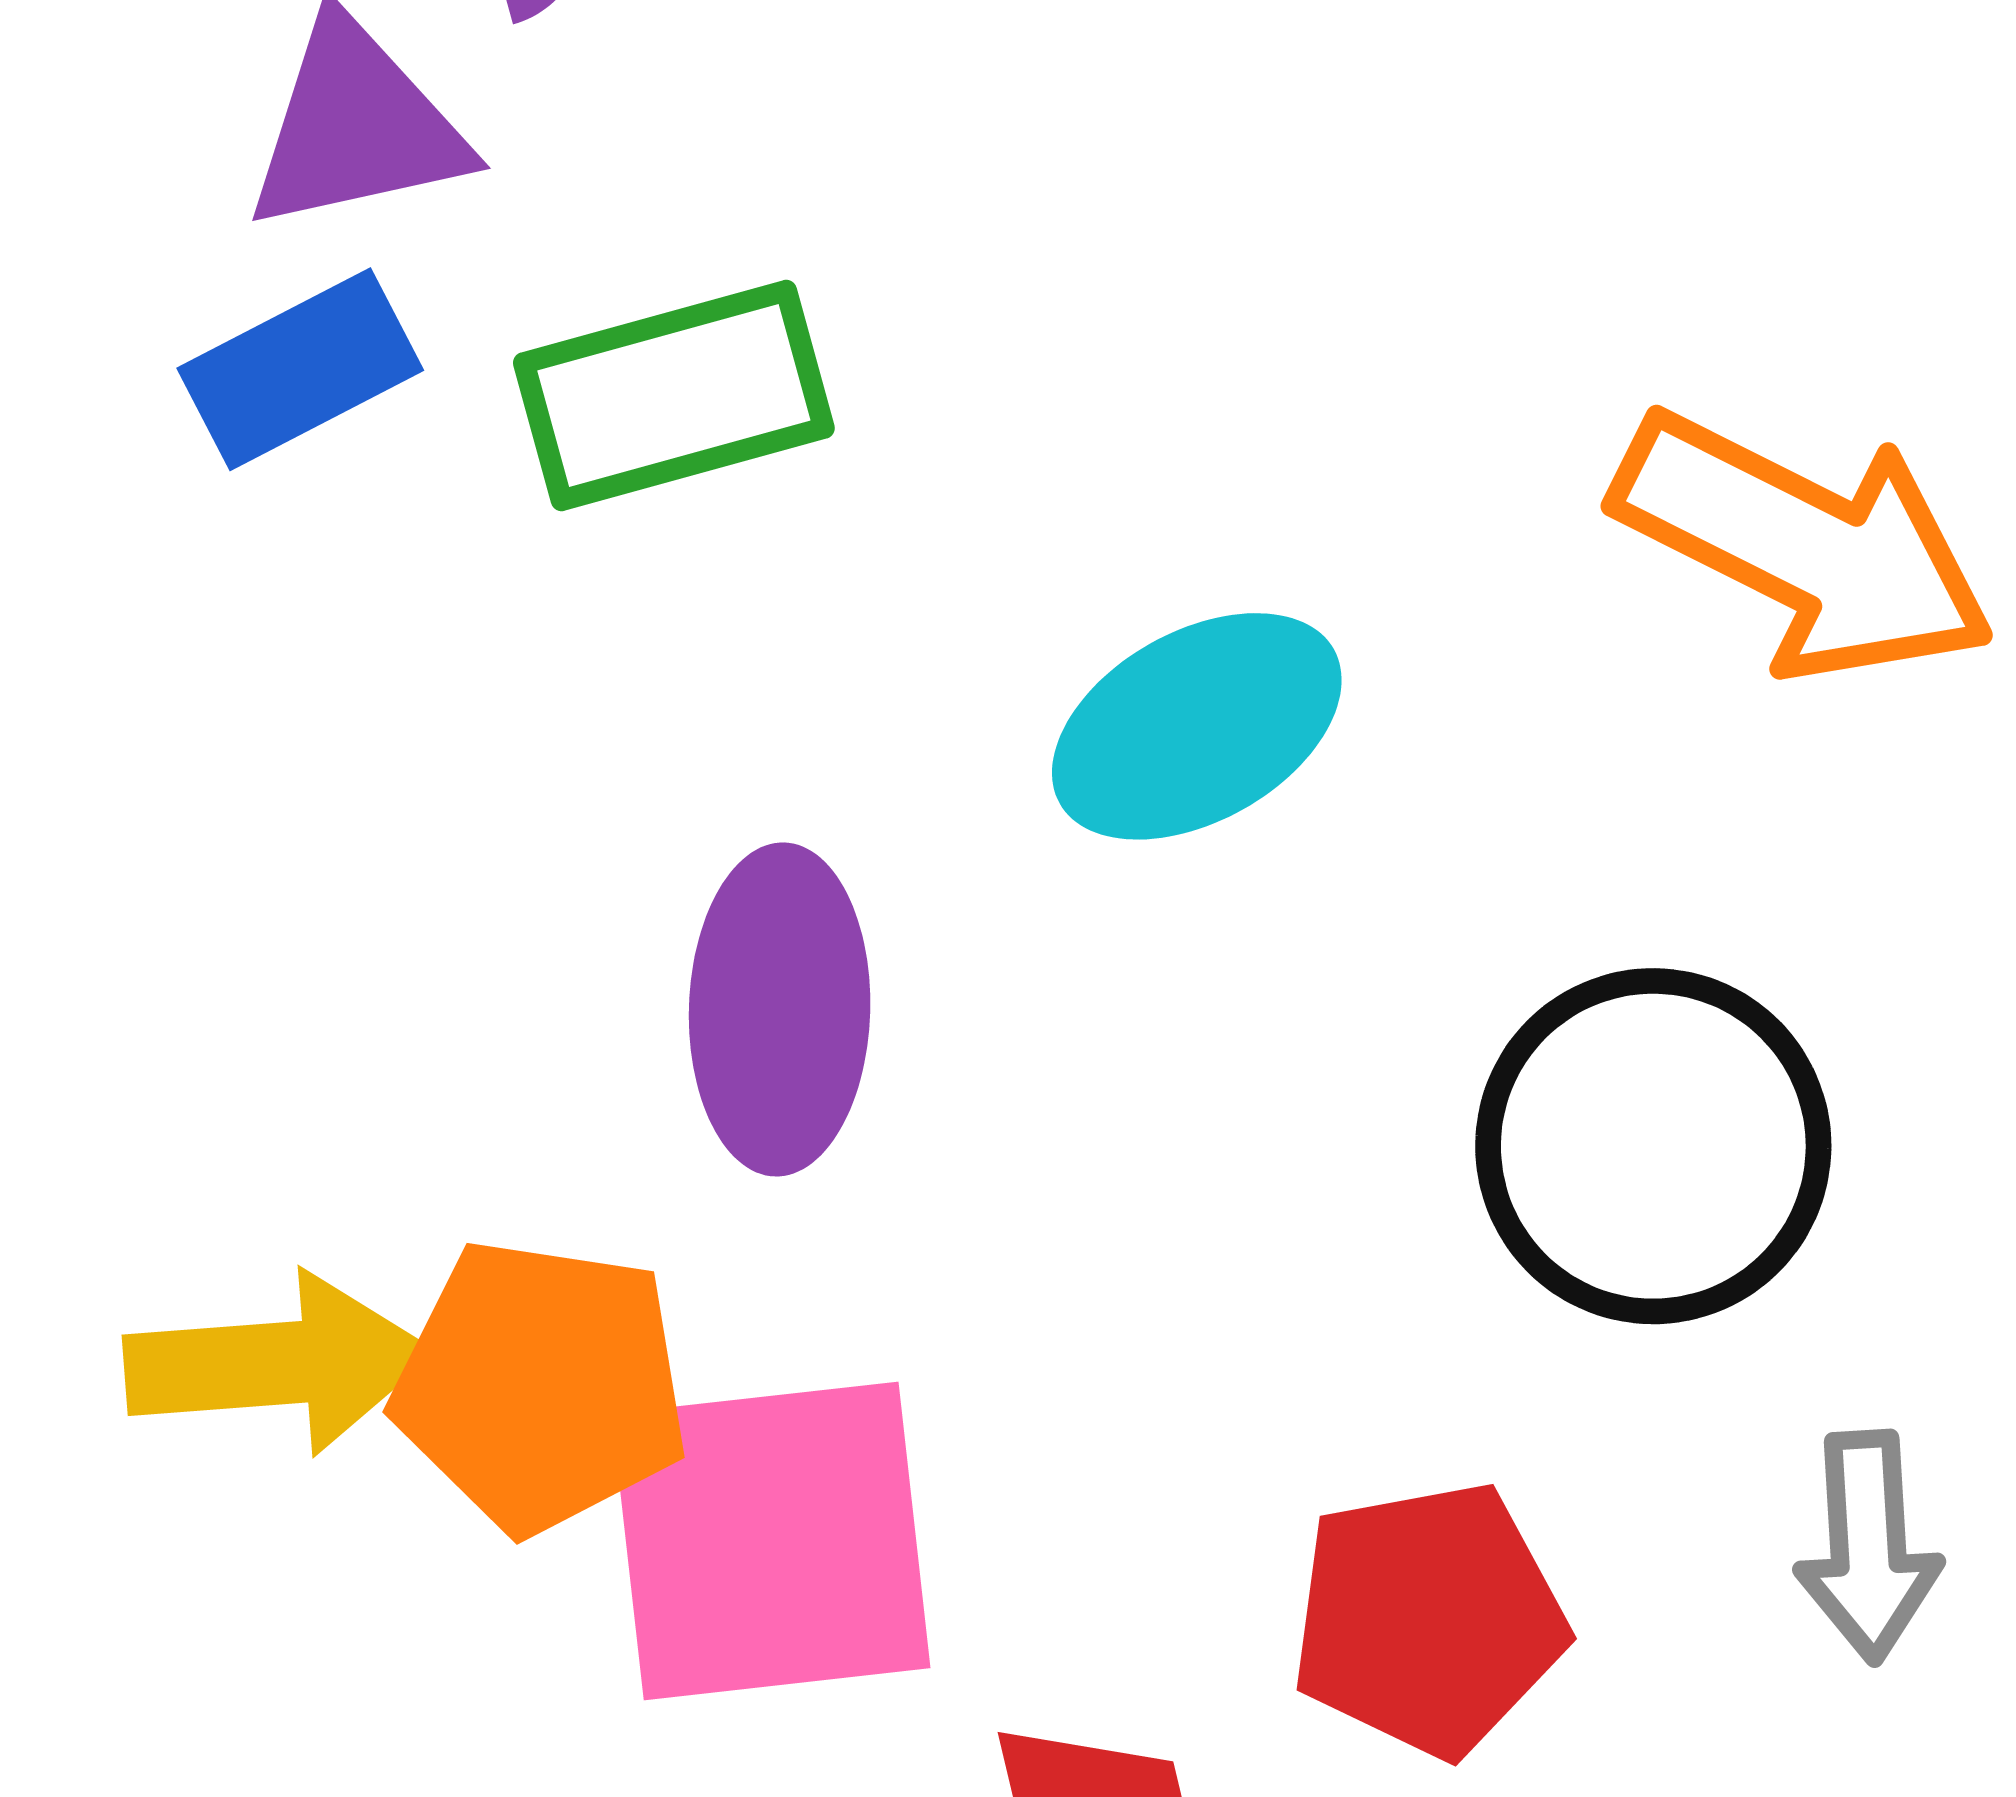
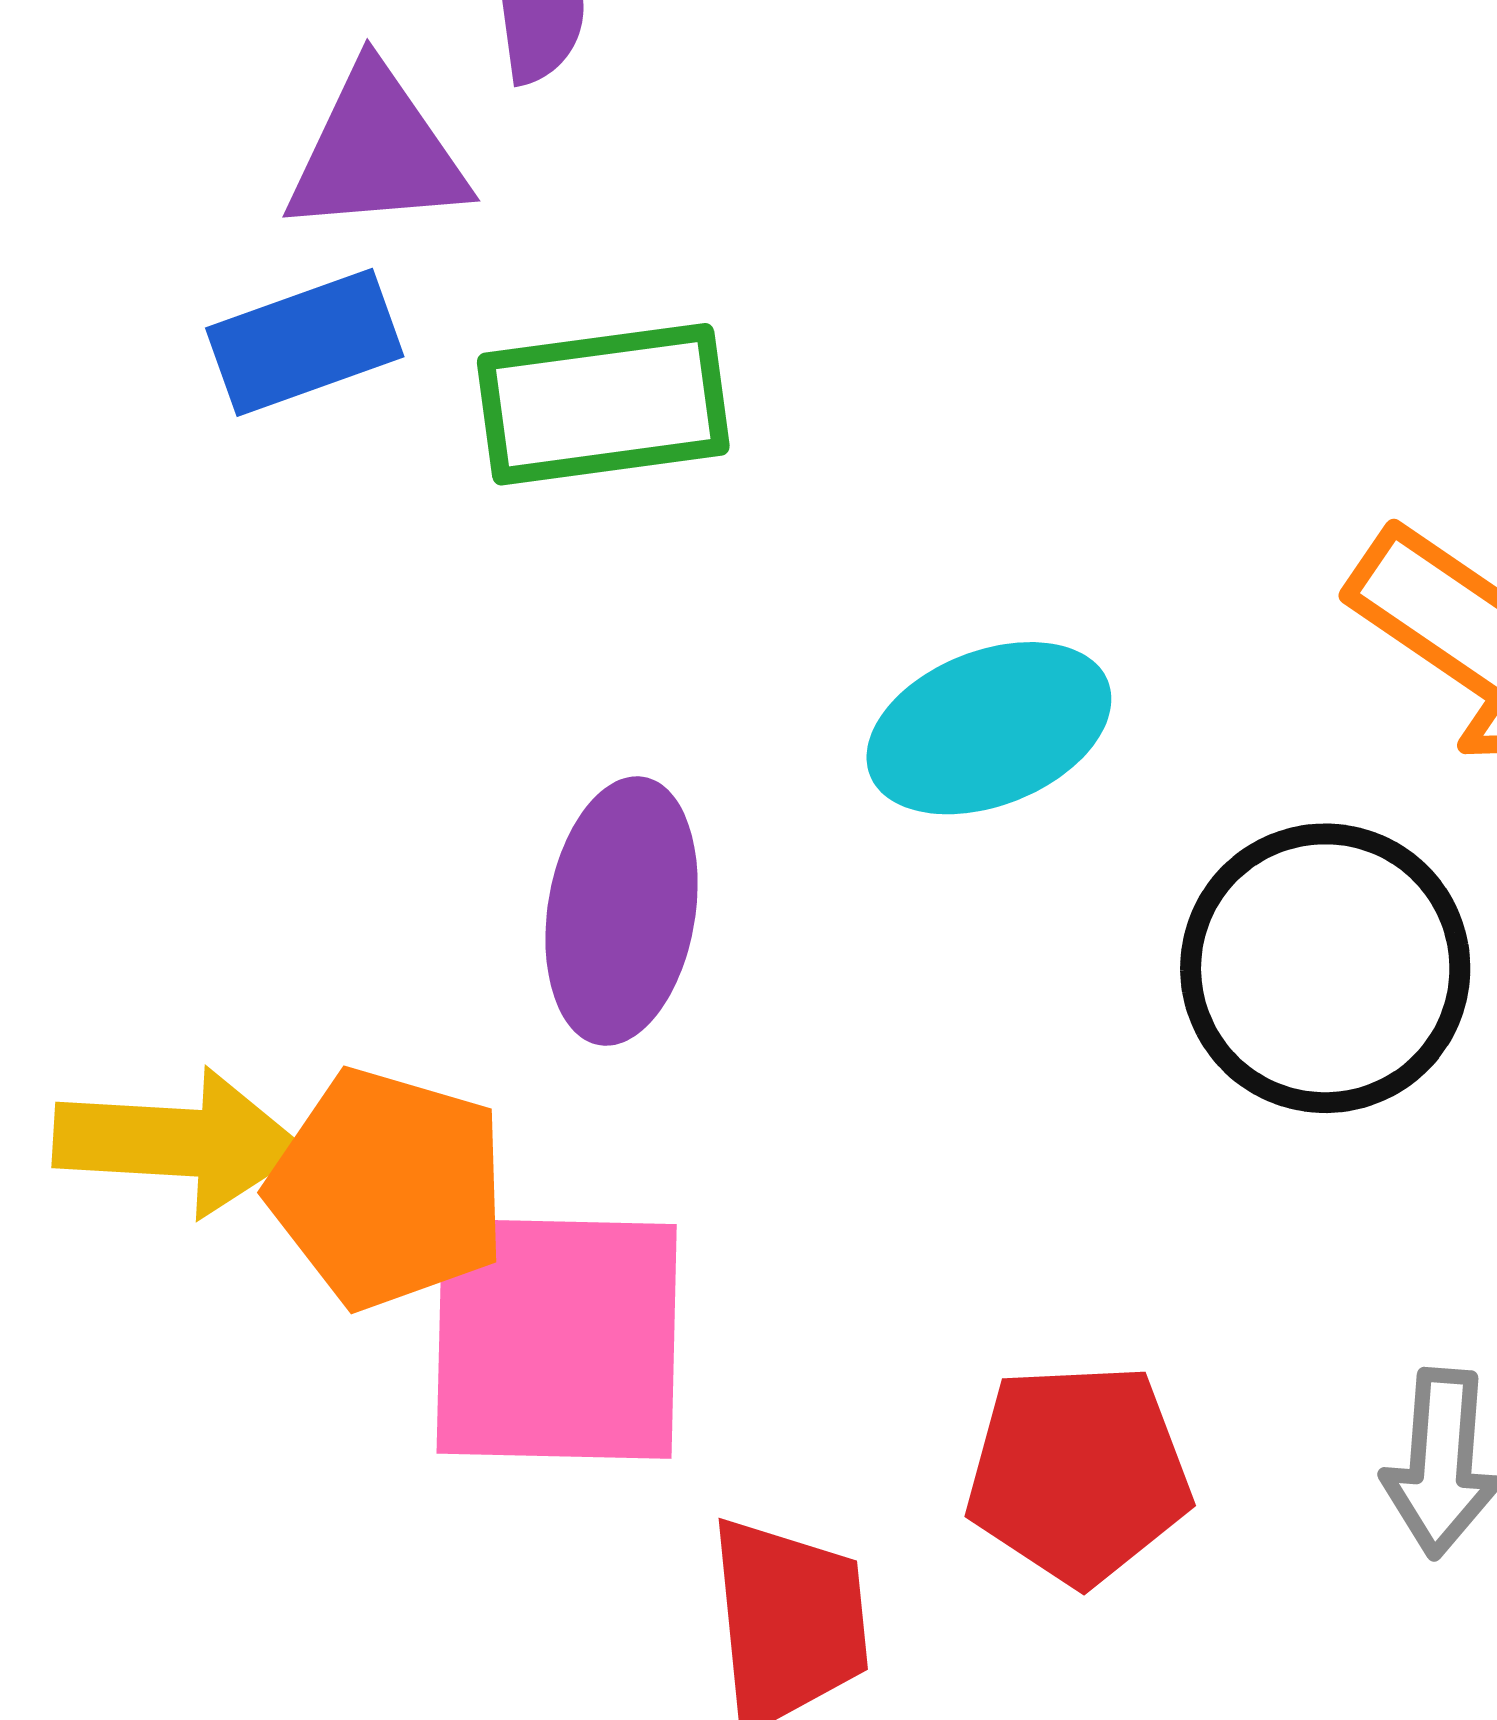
black circle: (1653, 1146) -> (1325, 968), moved

